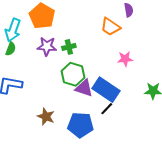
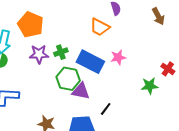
blue rectangle: (106, 90) -> (90, 62), moved

